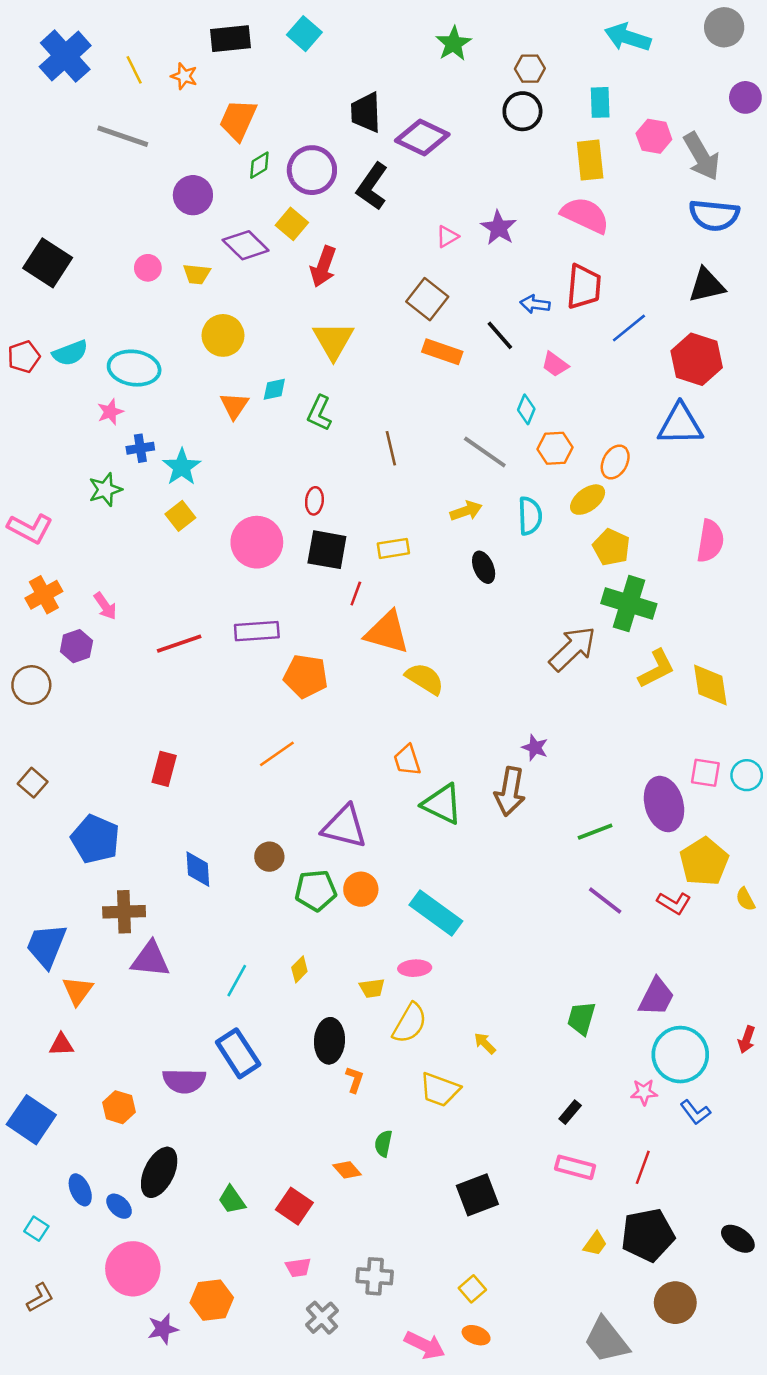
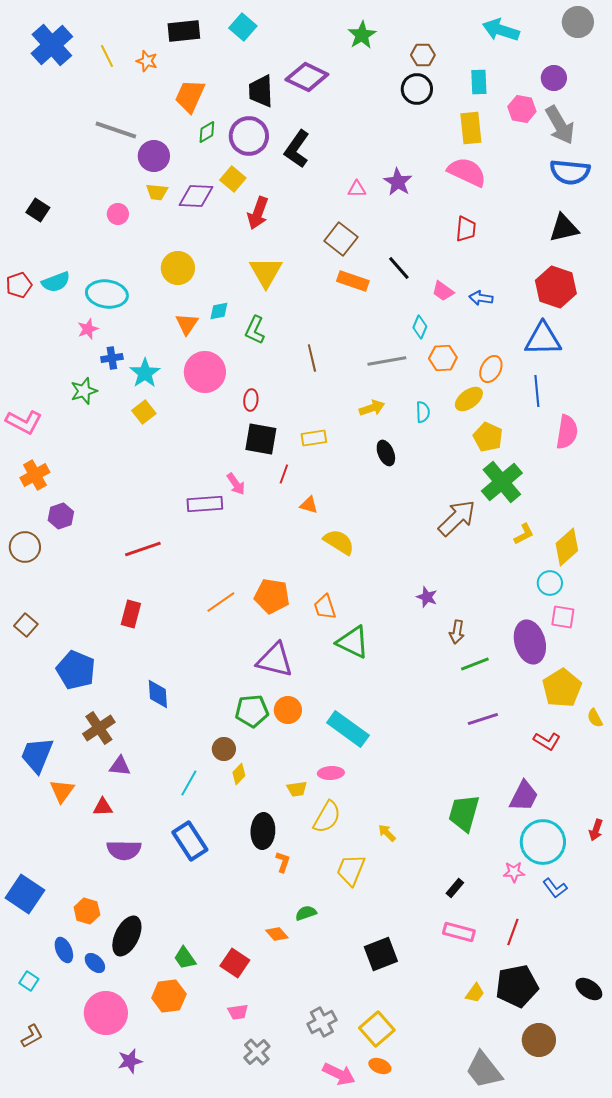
purple circle: (745, 97) -> (554, 78), moved
black trapezoid: (366, 112) -> (261, 91), moved
gray line: (123, 136) -> (116, 130), moved
purple diamond: (422, 138) -> (307, 77), moved
pink triangle: (447, 236) -> (357, 189), turned 30
purple diamond: (246, 245) -> (196, 196), turned -42
black square: (48, 263) -> (38, 210), size x0.6
yellow trapezoid: (197, 274) -> (157, 192), moved
red trapezoid: (584, 287) -> (466, 229), size x0.7
blue arrow: (535, 304) -> (481, 298), moved
blue line: (629, 328) -> (537, 391), moved, turned -56
gray line: (485, 452) -> (387, 361), turned -45
cyan semicircle: (530, 516) -> (423, 412), size x0.7
pink circle: (257, 542) -> (205, 372), moved
green cross: (629, 604) -> (502, 482), turned 33
pink arrow: (105, 606) -> (236, 484), moved
orange triangle: (387, 632) -> (309, 505), size x0.5
red line: (179, 644) -> (143, 549), moved
yellow L-shape: (656, 669) -> (524, 534), size x0.7
orange pentagon: (306, 676) -> (272, 596), moved
yellow diamond: (710, 685) -> (567, 547), turned 57
cyan circle: (747, 775) -> (550, 583), moved
brown arrow: (510, 791) -> (457, 632), moved, size x0.6
brown circle: (269, 857) -> (224, 749), moved
purple line: (605, 900) -> (483, 719), turned -56
red L-shape: (674, 903) -> (547, 741), moved
brown cross: (124, 912) -> (99, 728), turned -32
purple triangle: (150, 959) -> (120, 766), size x0.7
green trapezoid: (581, 1018) -> (464, 813), size x1.4
red triangle: (61, 1045) -> (103, 807), moved
purple semicircle: (184, 1081) -> (124, 850), moved
yellow trapezoid: (440, 1090) -> (351, 870), turned 92
orange hexagon: (119, 1107) -> (87, 911), moved
green semicircle: (383, 1144) -> (306, 913), turned 60
gray cross: (375, 1276) -> (322, 1022), moved, turned -32
yellow square: (472, 1289) -> (377, 1029), size x1.6
orange hexagon: (212, 1300) -> (169, 996), moved

